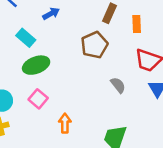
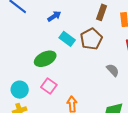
cyan rectangle: (26, 38) -> (67, 39), moved

